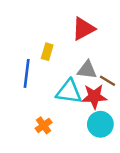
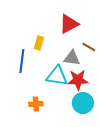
brown line: (108, 81) -> (89, 47), moved
orange cross: (44, 125) -> (36, 104), turned 32

